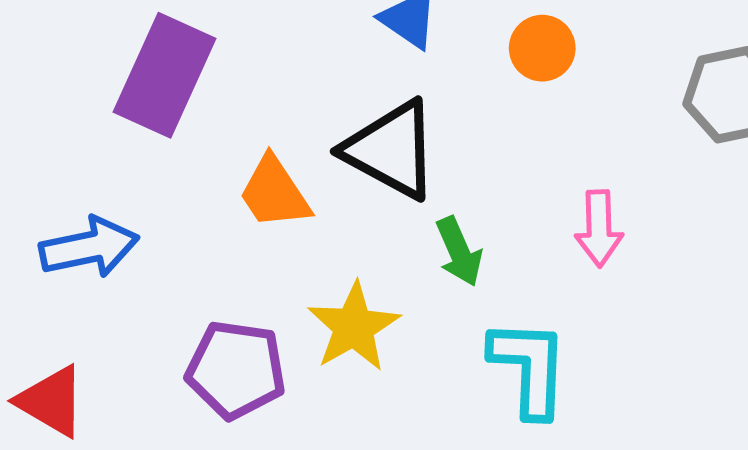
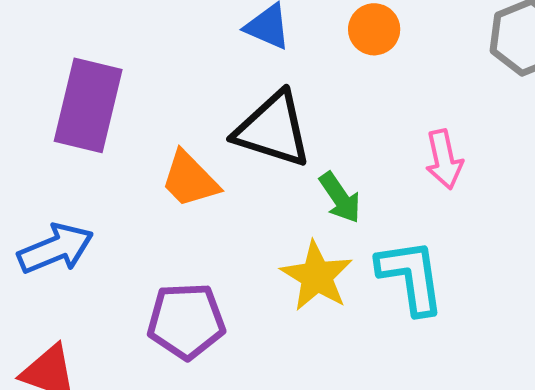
yellow star: (354, 327) -> (317, 276), moved

